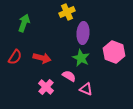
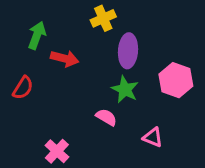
red arrow: (42, 58) -> (65, 59), moved
pink cross: (46, 87) -> (57, 151), moved
pink triangle: (86, 89) -> (153, 137), moved

